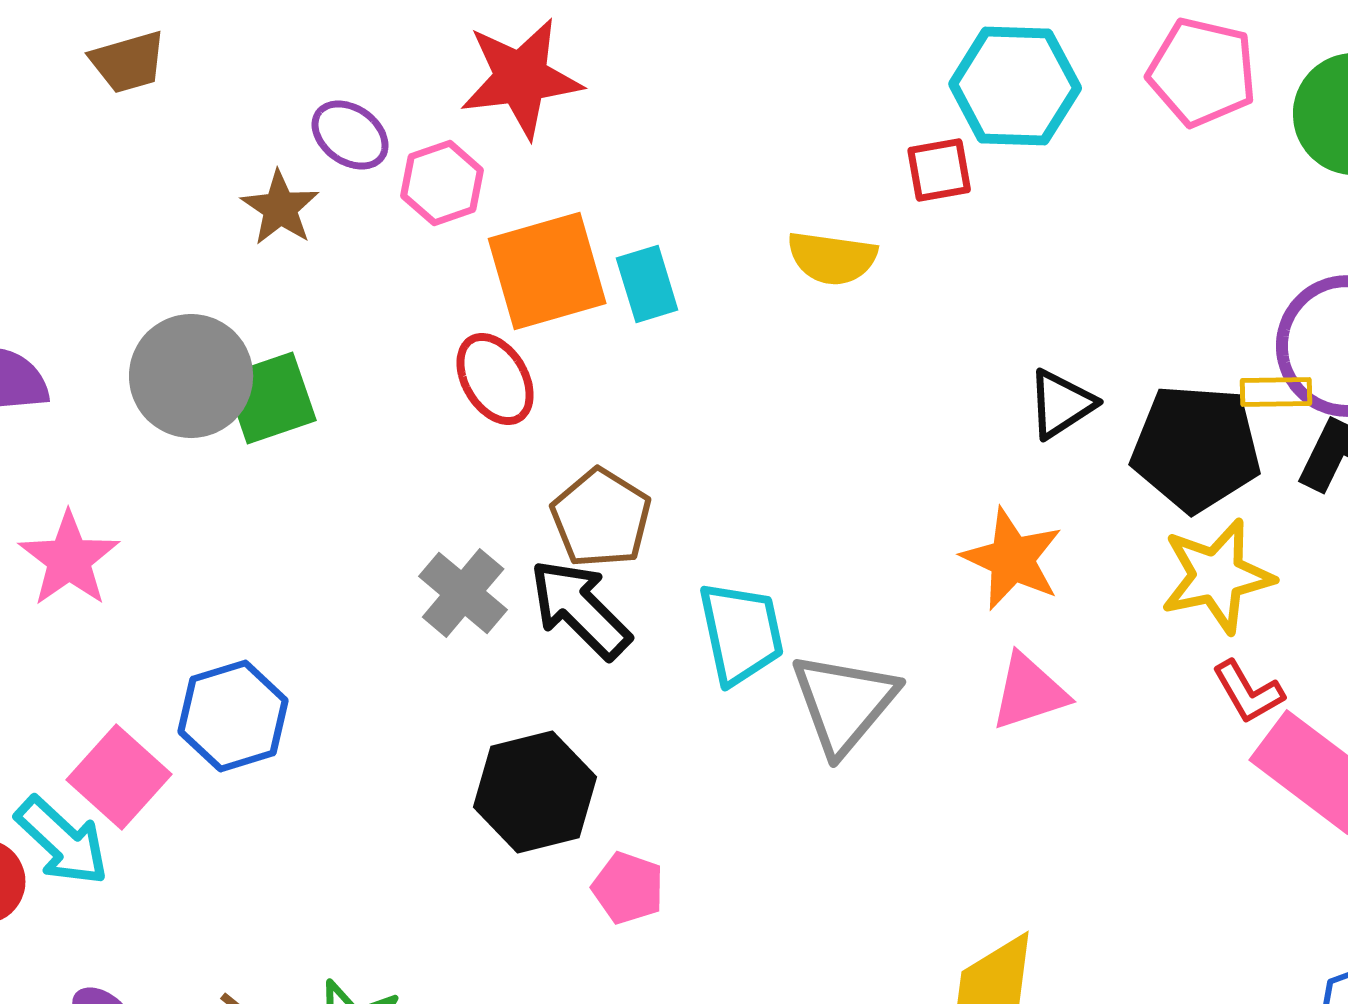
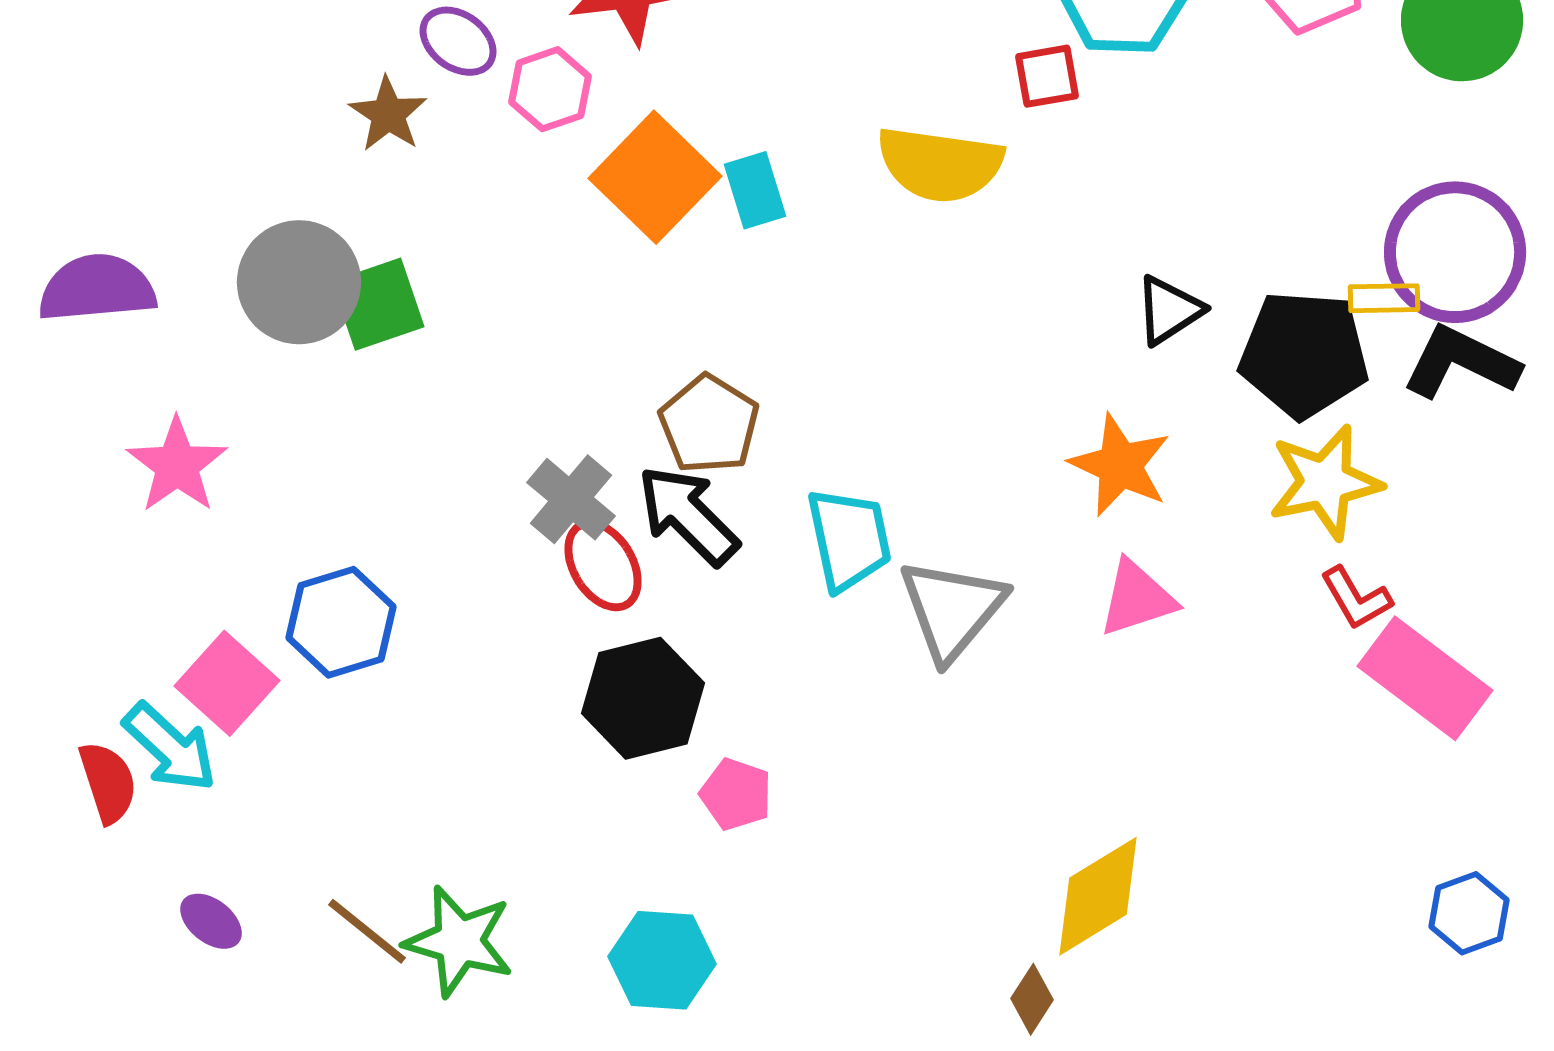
yellow semicircle: (832, 258) -> (940, 164), size x1.4
orange square: (547, 271) -> (655, 177), turned -30
red ellipse: (495, 379) -> (603, 565), moved

